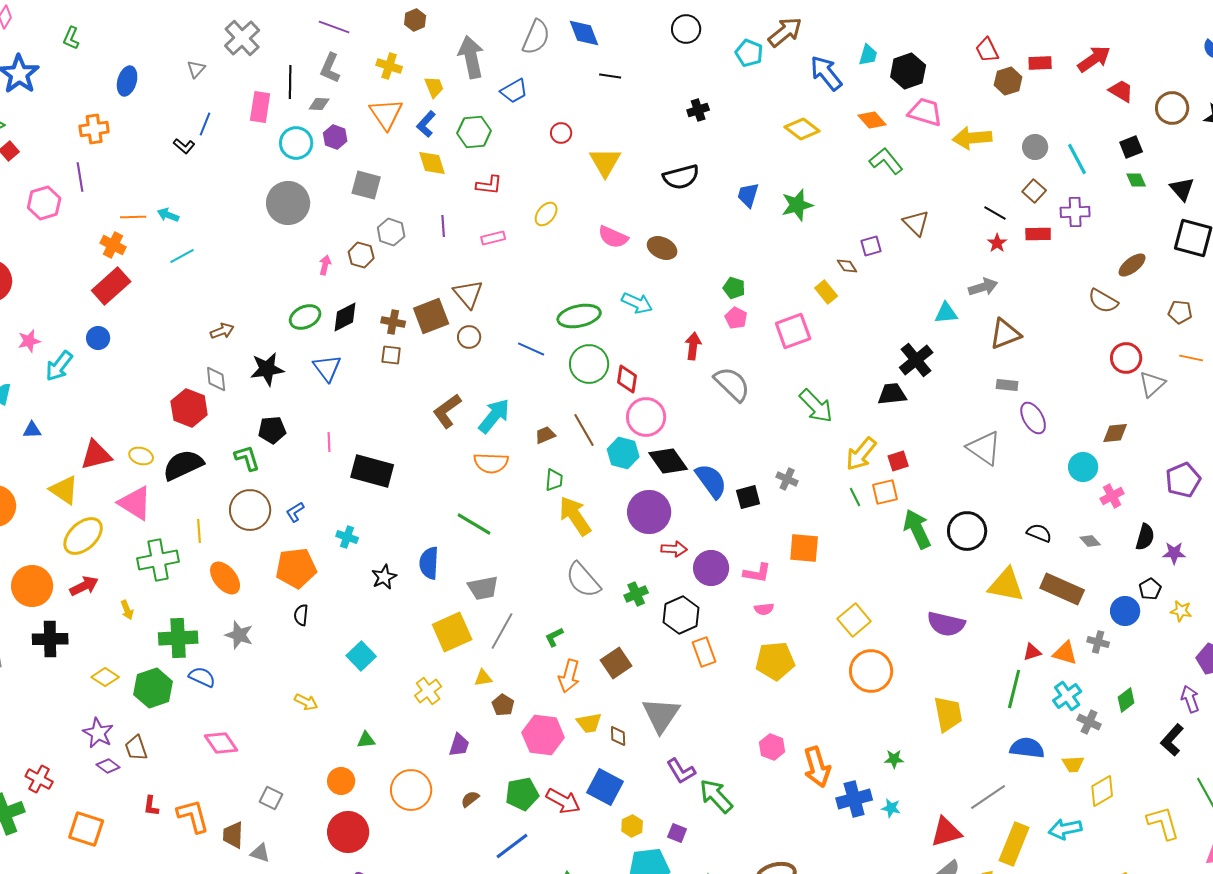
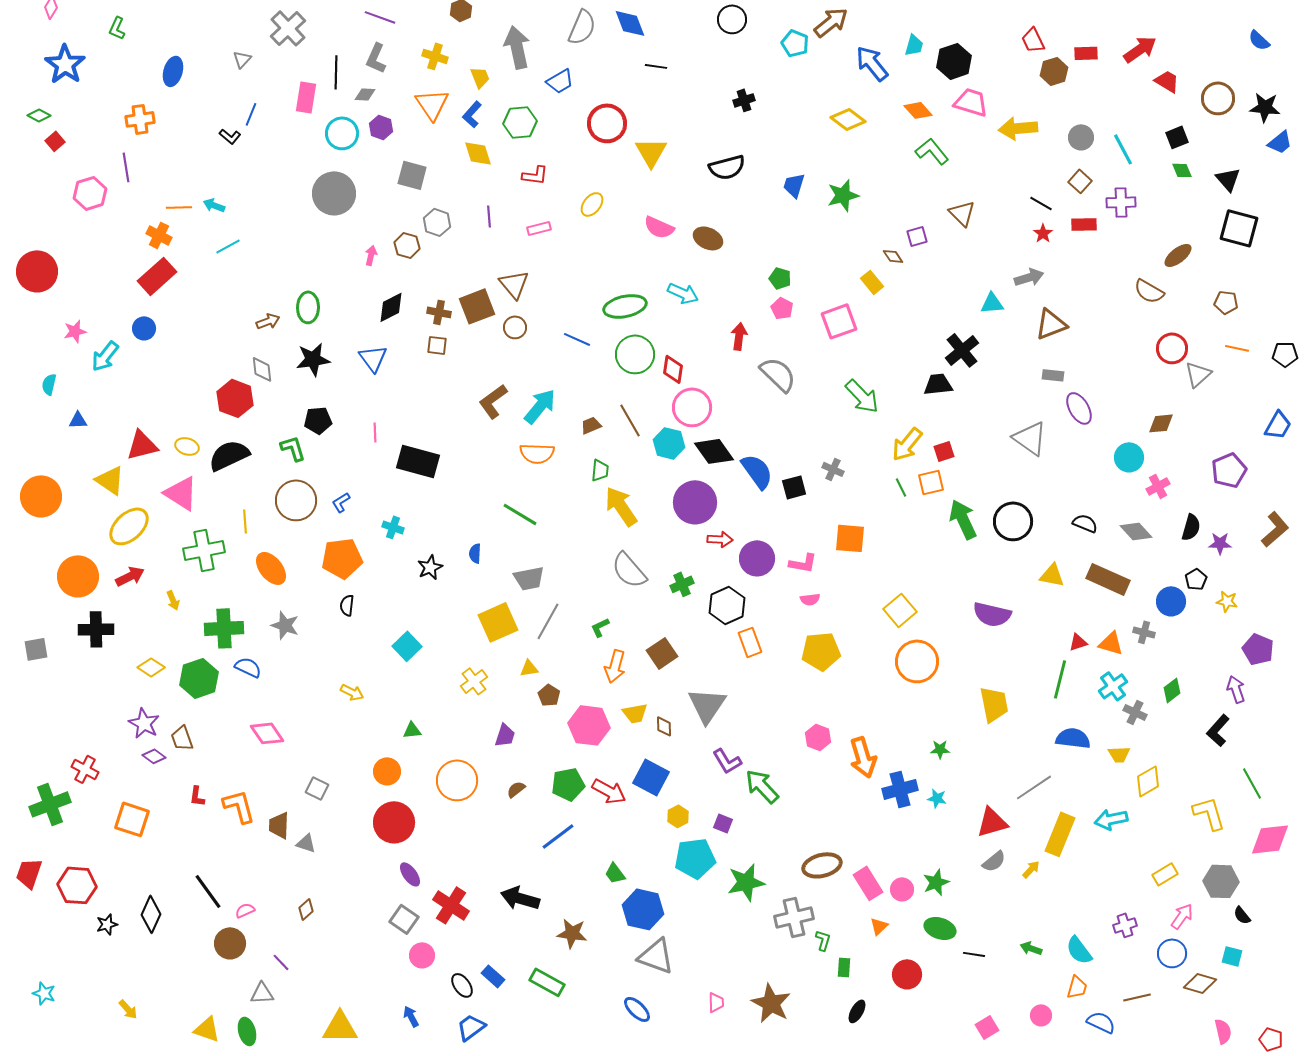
red circle: (561, 133) -> (607, 123), size x1.8
green ellipse: (305, 317) -> (308, 307), moved, turned -64
gray diamond: (1090, 541) -> (1136, 531), size x1.5
blue semicircle: (429, 563) -> (475, 553), size x0.6
yellow triangle: (1006, 585) -> (1052, 575), size x0.7

